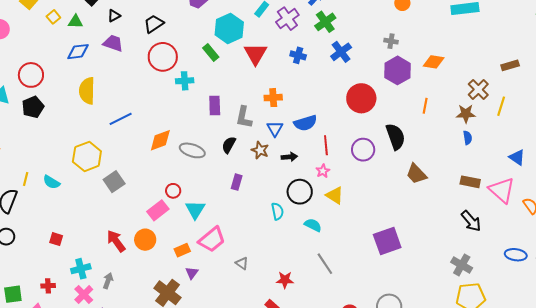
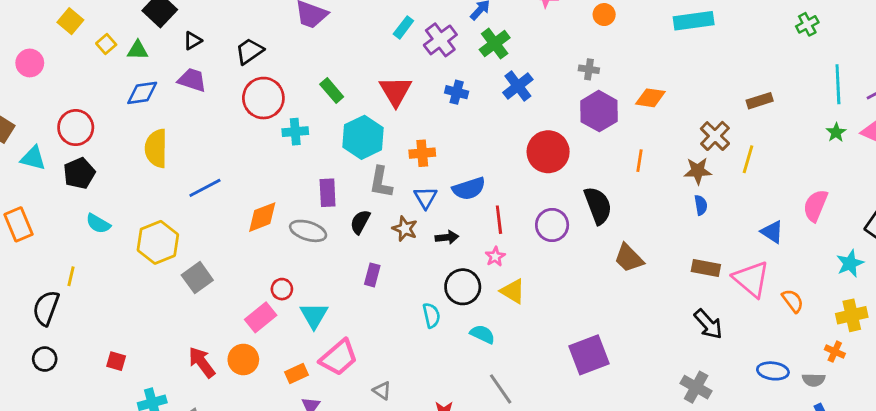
cyan hexagon: (229, 28) -> (363, 137), moved
purple rectangle: (215, 106) -> (328, 193), moved
cyan semicircle: (51, 182) -> (98, 224), moved

